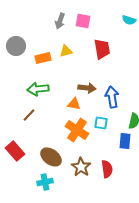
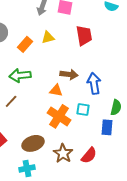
orange rectangle: (43, 58) -> (25, 44), turned -35
brown ellipse: (51, 157) -> (33, 143), turned -55
red semicircle: (107, 169) -> (89, 155), turned 48

